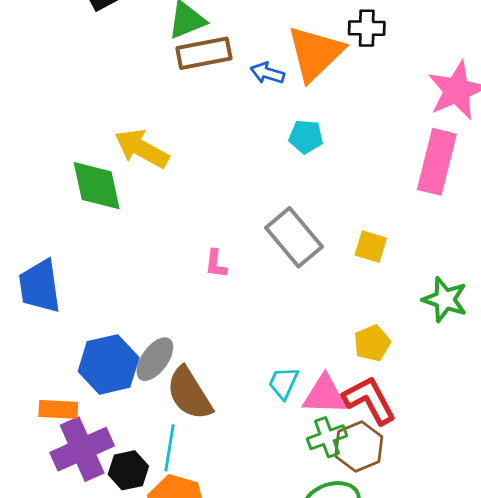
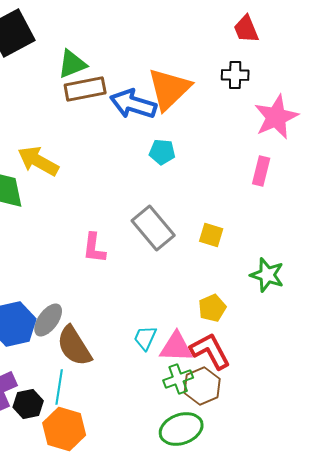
black cross: (367, 28) -> (235, 75), moved
blue arrow: (267, 73) -> (133, 104), size x1.8
pink rectangle: (437, 162) -> (261, 171), size x0.6
pink L-shape: (216, 264) -> (94, 248), size x1.4

